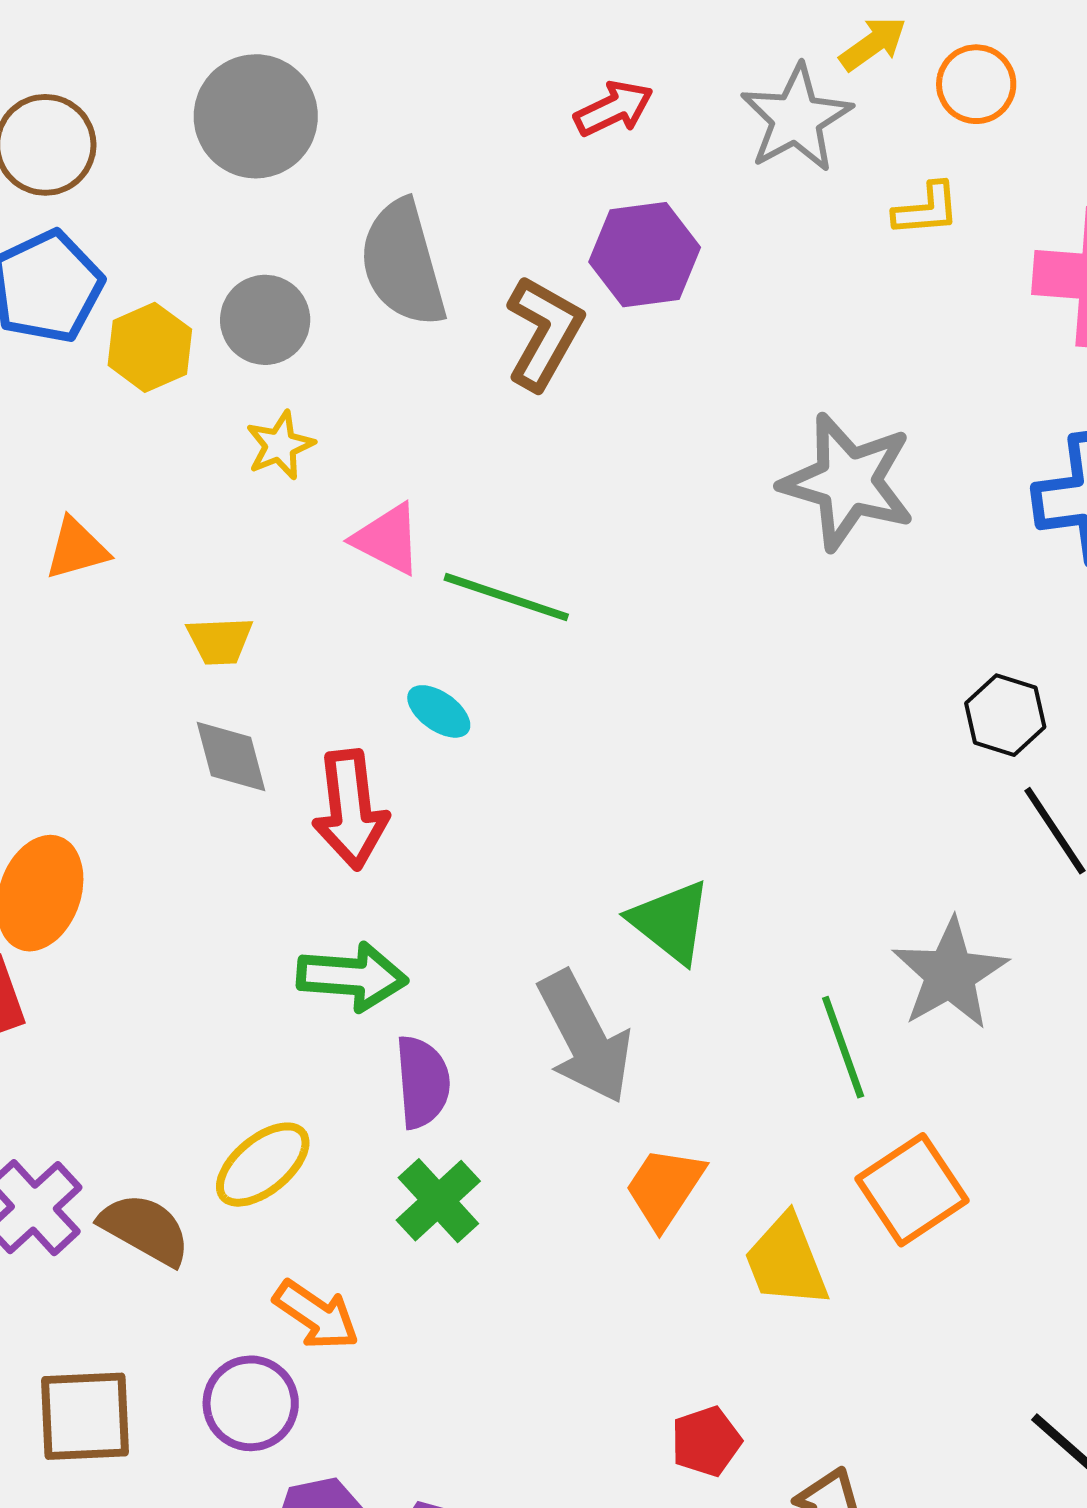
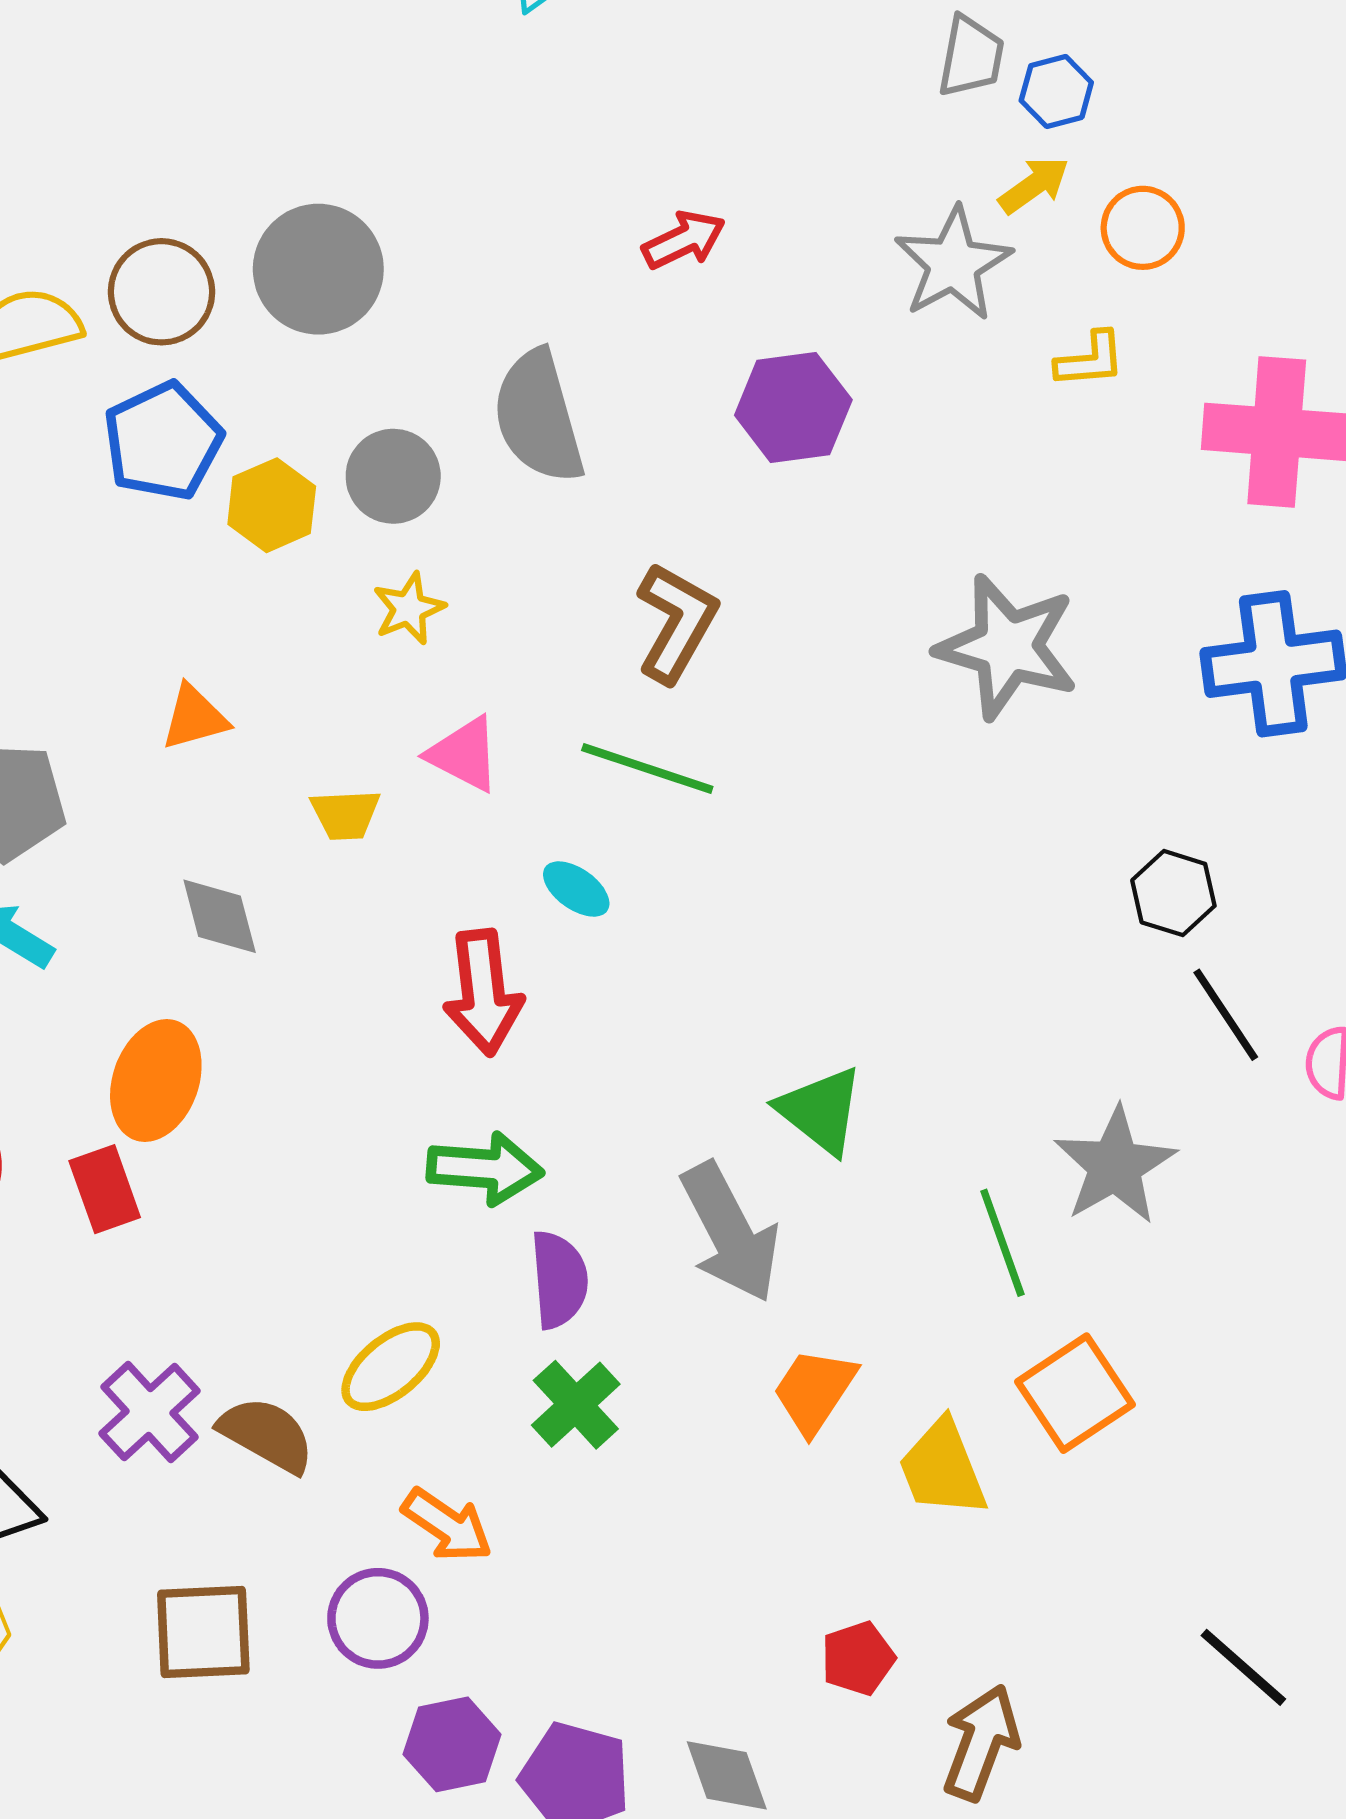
red arrow: (614, 109) -> (684, 240), moved
gray circle: (256, 116) -> (318, 269), moved
brown L-shape: (544, 333) -> (676, 622), moved
pink triangle: (387, 539) -> (464, 754), moved
gray diamond: (231, 757) -> (220, 916), moved

